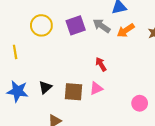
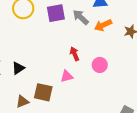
brown square: (74, 92) -> (43, 92), moved
pink circle: (140, 103) -> (100, 65), moved

